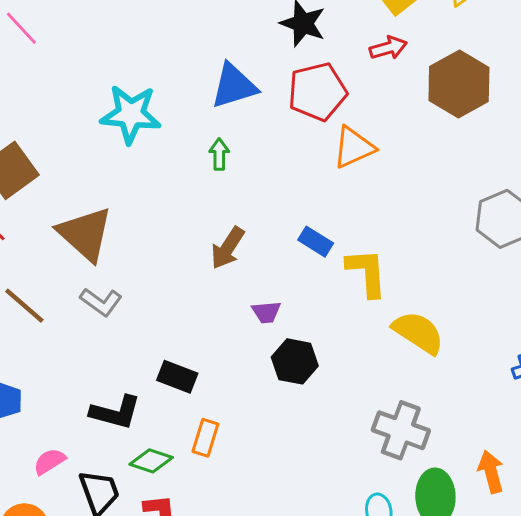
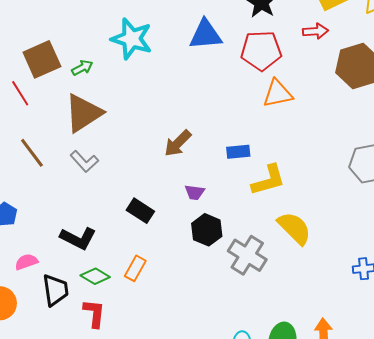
green arrow: (219, 154) -> (82, 68), moved, turned 50
brown triangle: (85, 234) -> (83, 113), turned 33
blue rectangle: (316, 242) -> (238, 152), turned -50
yellow L-shape: (367, 273) -> (268, 180), turned 66
black rectangle: (177, 377) -> (140, 211), moved
gray cross: (401, 430) -> (247, 255), moved

